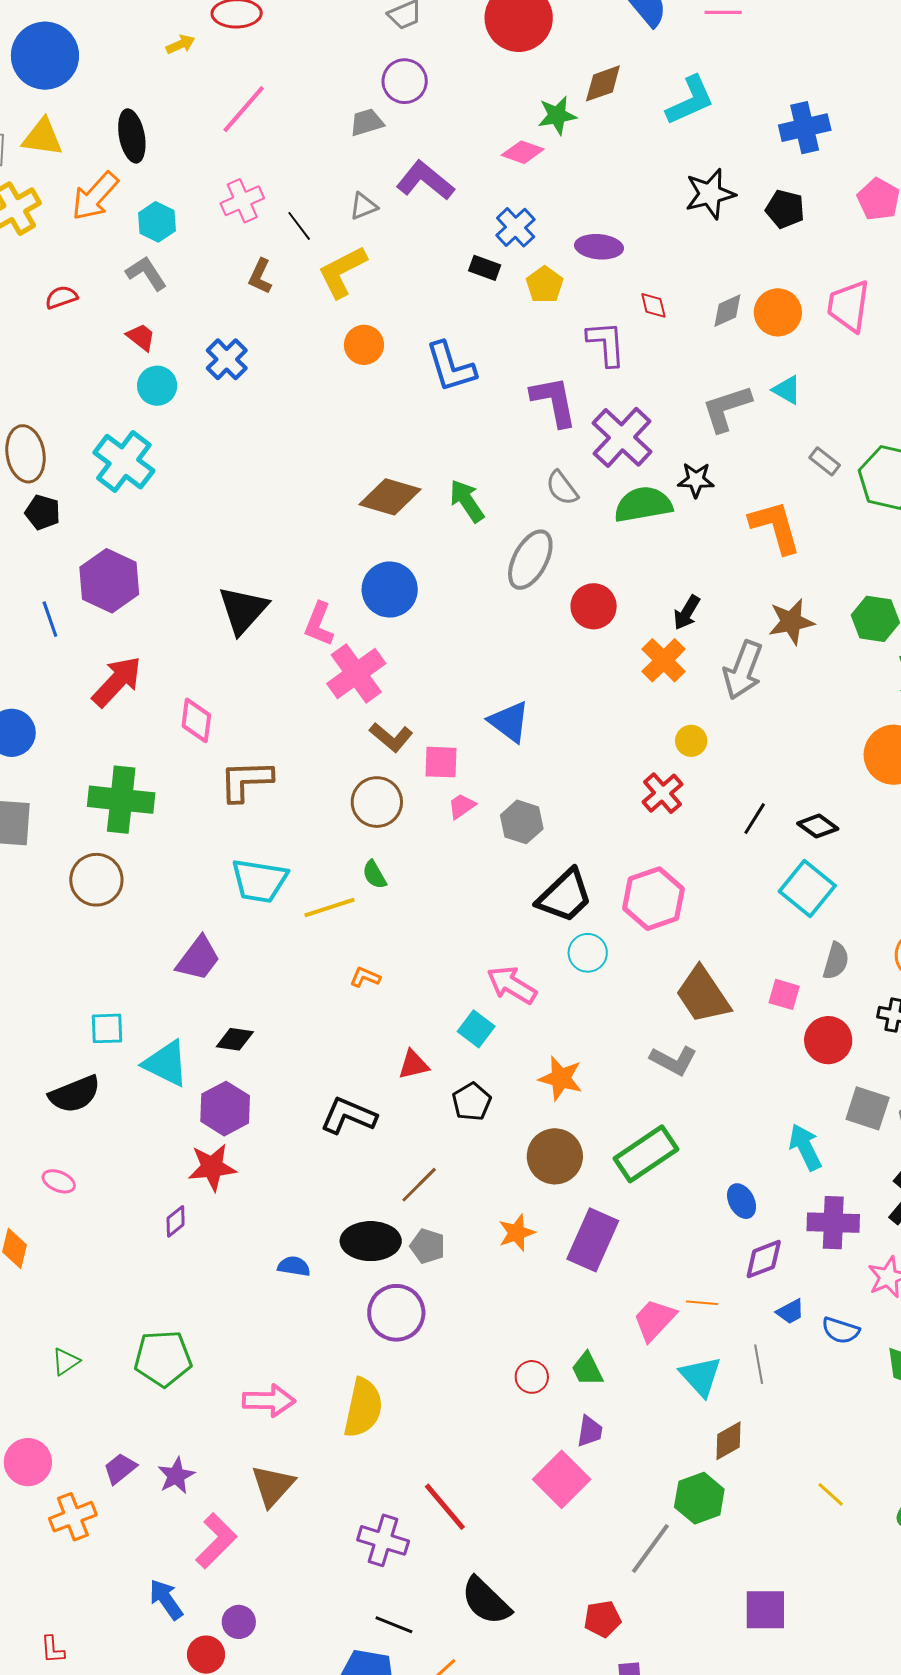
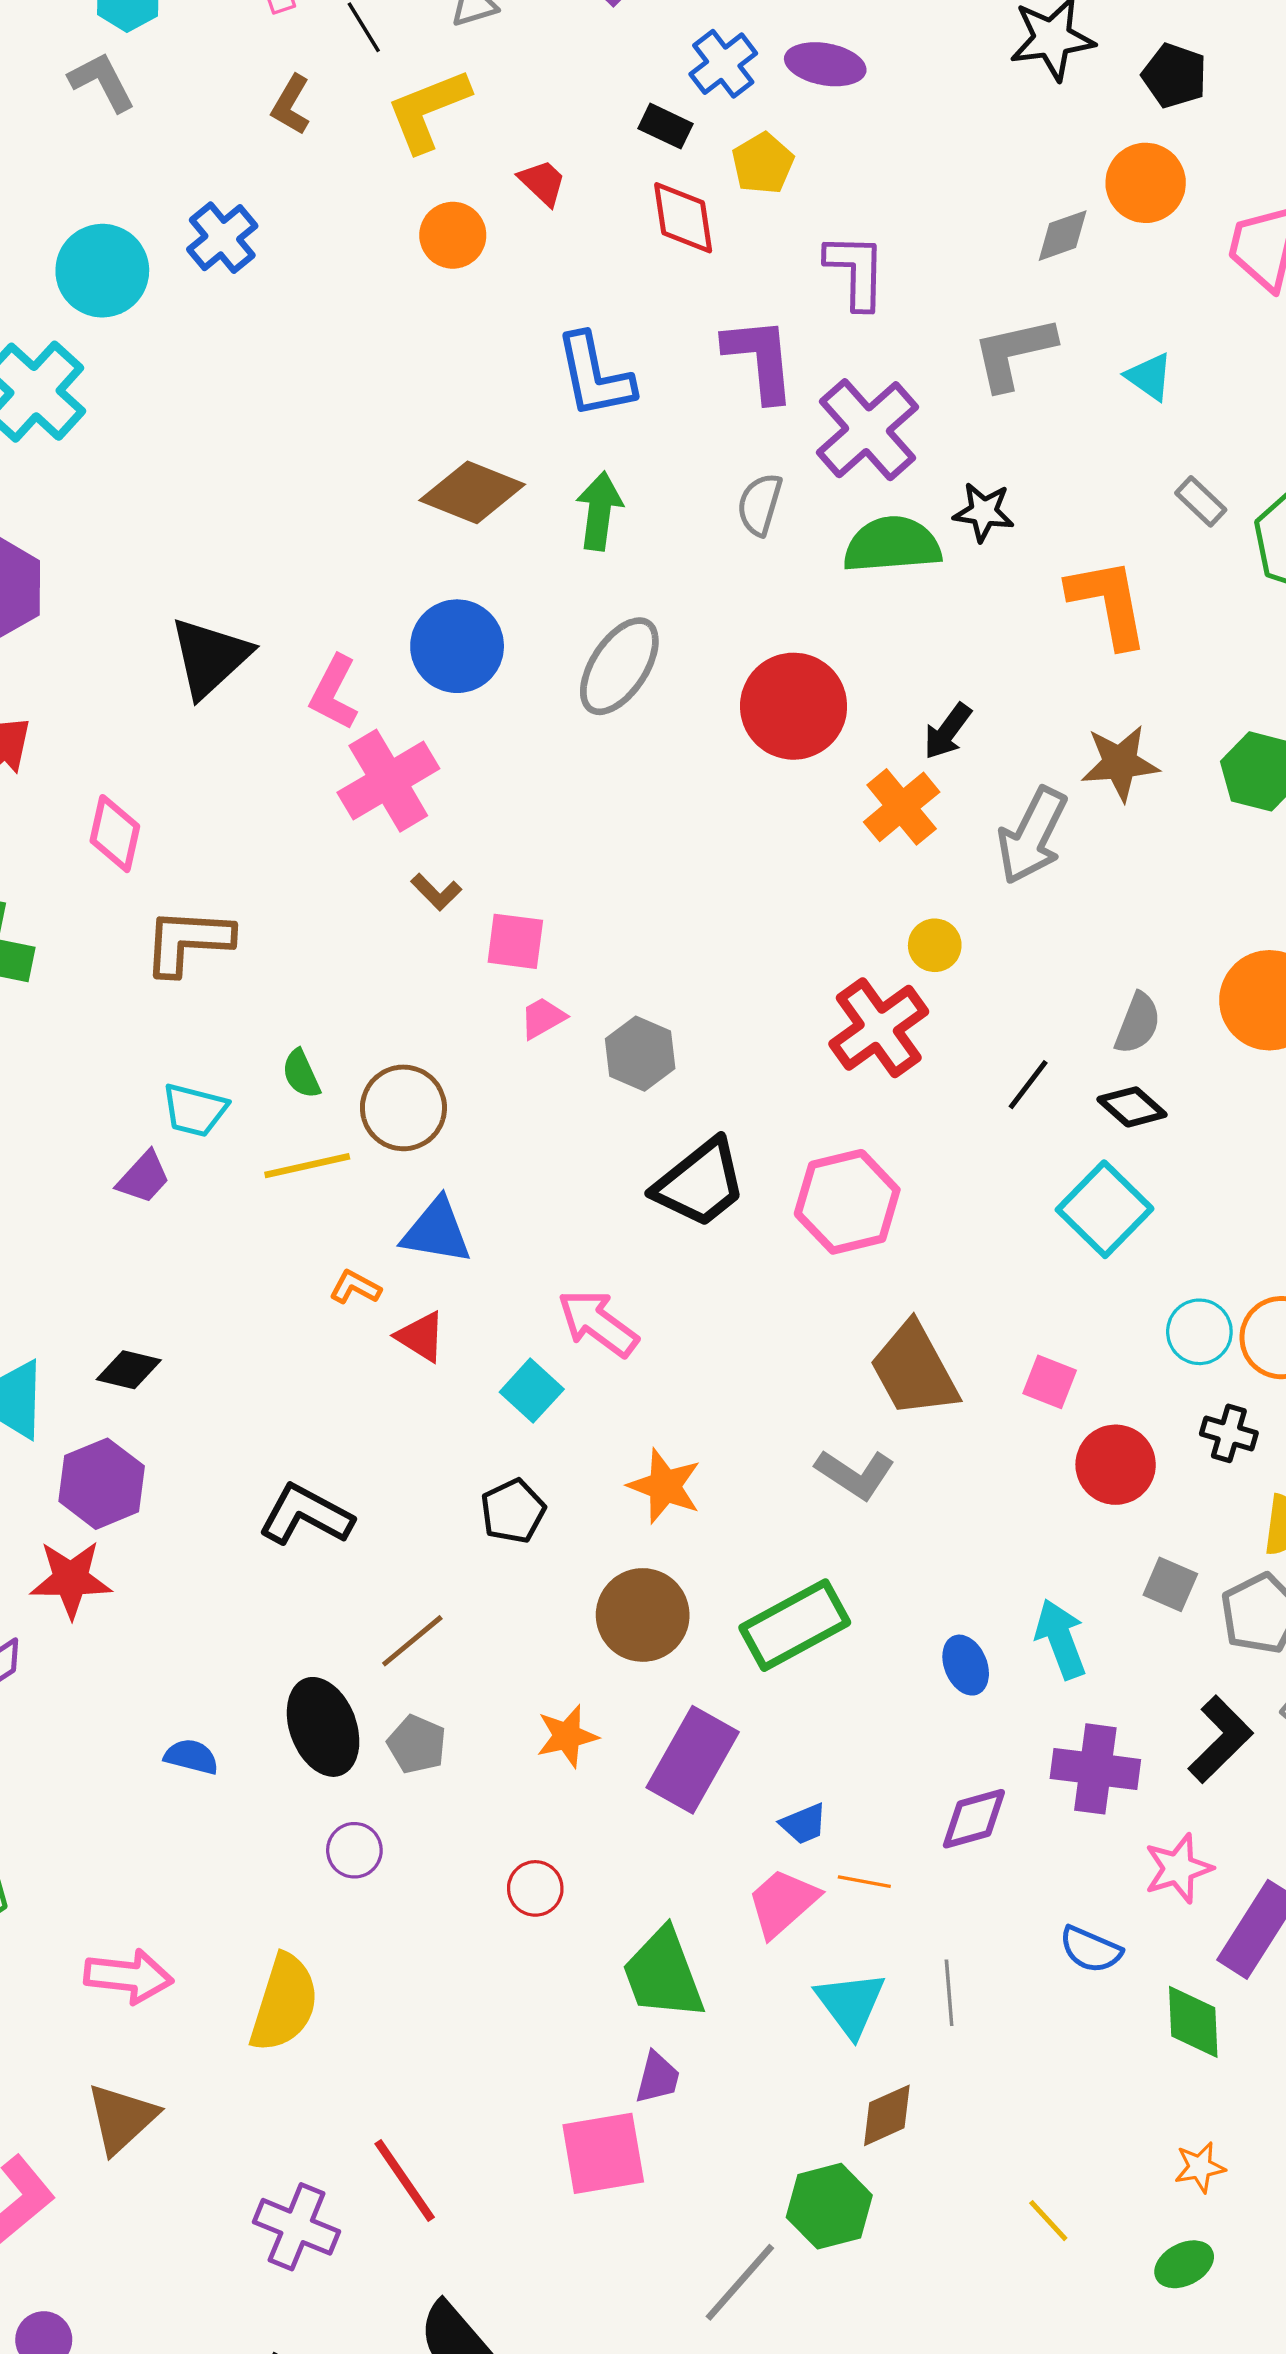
purple ellipse: (599, 247) -> (825, 64), moved
red diamond: (653, 305) -> (683, 218), moved, size x1.6
orange circle: (778, 312) -> (1146, 183), moved
red trapezoid: (141, 337) -> (542, 182), moved
blue L-shape: (451, 367) -> (595, 376), moved
cyan circle: (157, 386) -> (102, 271), size x1.4
gray L-shape: (727, 408) -> (1014, 353), moved
gray semicircle: (562, 488) -> (760, 504), turned 48
green arrow: (467, 501) -> (599, 511), turned 36
gray ellipse: (530, 560) -> (619, 666), moved
red circle: (594, 606) -> (794, 706), size x1.4
blue triangle: (509, 722) -> (436, 1231), moved, turned -33
brown L-shape: (391, 737) -> (436, 892), size x0.7
red cross: (662, 793) -> (879, 1028), size x1.4
brown circle: (377, 802) -> (403, 1108), moved
green semicircle: (374, 875) -> (301, 1074), moved
cyan trapezoid: (259, 881) -> (195, 1110), size x0.7
cyan circle: (588, 953) -> (1199, 1332), moved
purple trapezoid: (198, 959) -> (144, 1177), moved, size x0.7
gray semicircle: (836, 961) -> (1138, 1023), moved
red triangle: (413, 1065) -> (421, 1337), moved, turned 40
gray square: (868, 1108) -> (1170, 1584), size x0.7
blue ellipse: (742, 1201) -> (966, 1665), moved
black ellipse: (371, 1241) -> (323, 1727), turned 64
blue trapezoid: (790, 1312) -> (804, 1824), moved
purple circle: (396, 1313) -> (354, 1850), size x0.6
green trapezoid: (587, 1369) -> (663, 1974), size x1.6
red circle: (532, 1377) -> (535, 1888), moved
pink square: (562, 1479) -> (603, 2153), turned 30

